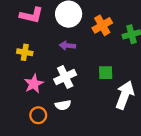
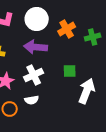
purple arrow: (67, 46) -> (36, 47), size x1.6

